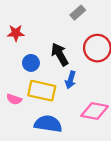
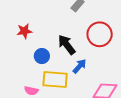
blue arrow: (71, 80) -> (80, 66), turned -147

